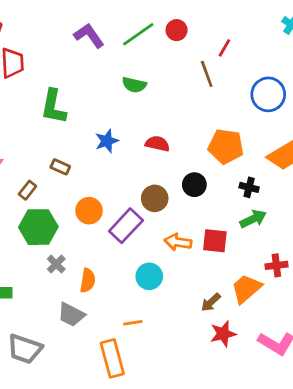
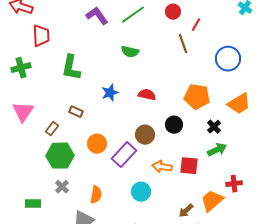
red circle: (177, 30) -> (173, 12), moved
black cross: (249, 187) -> (214, 127), turned 32
gray cross: (56, 264) -> (62, 187), moved

